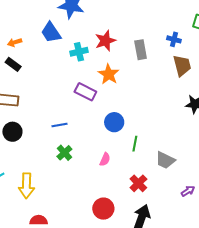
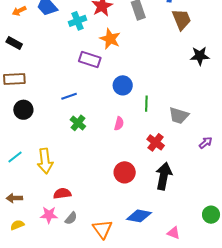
orange arrow: (15, 42) -> (19, 11), moved

